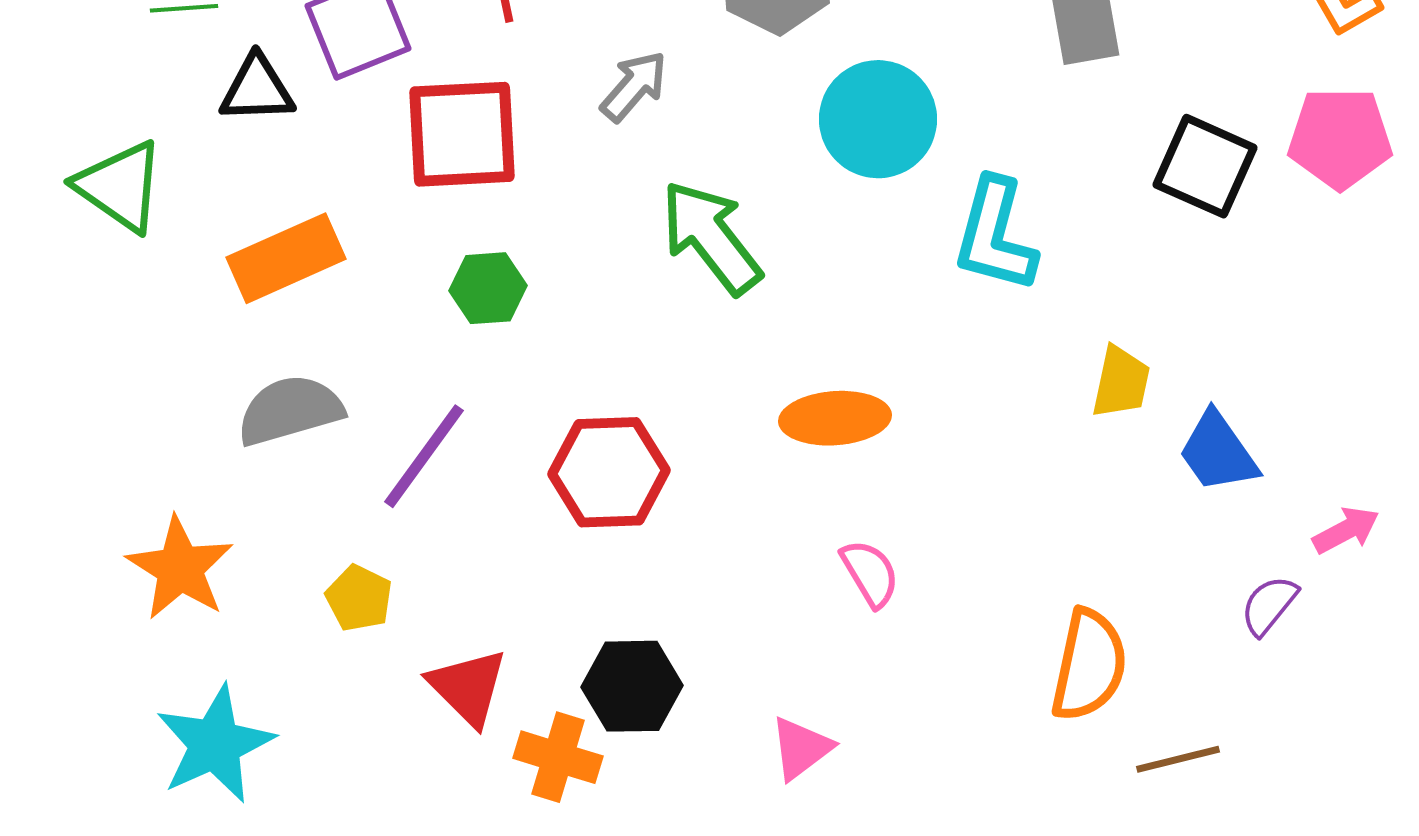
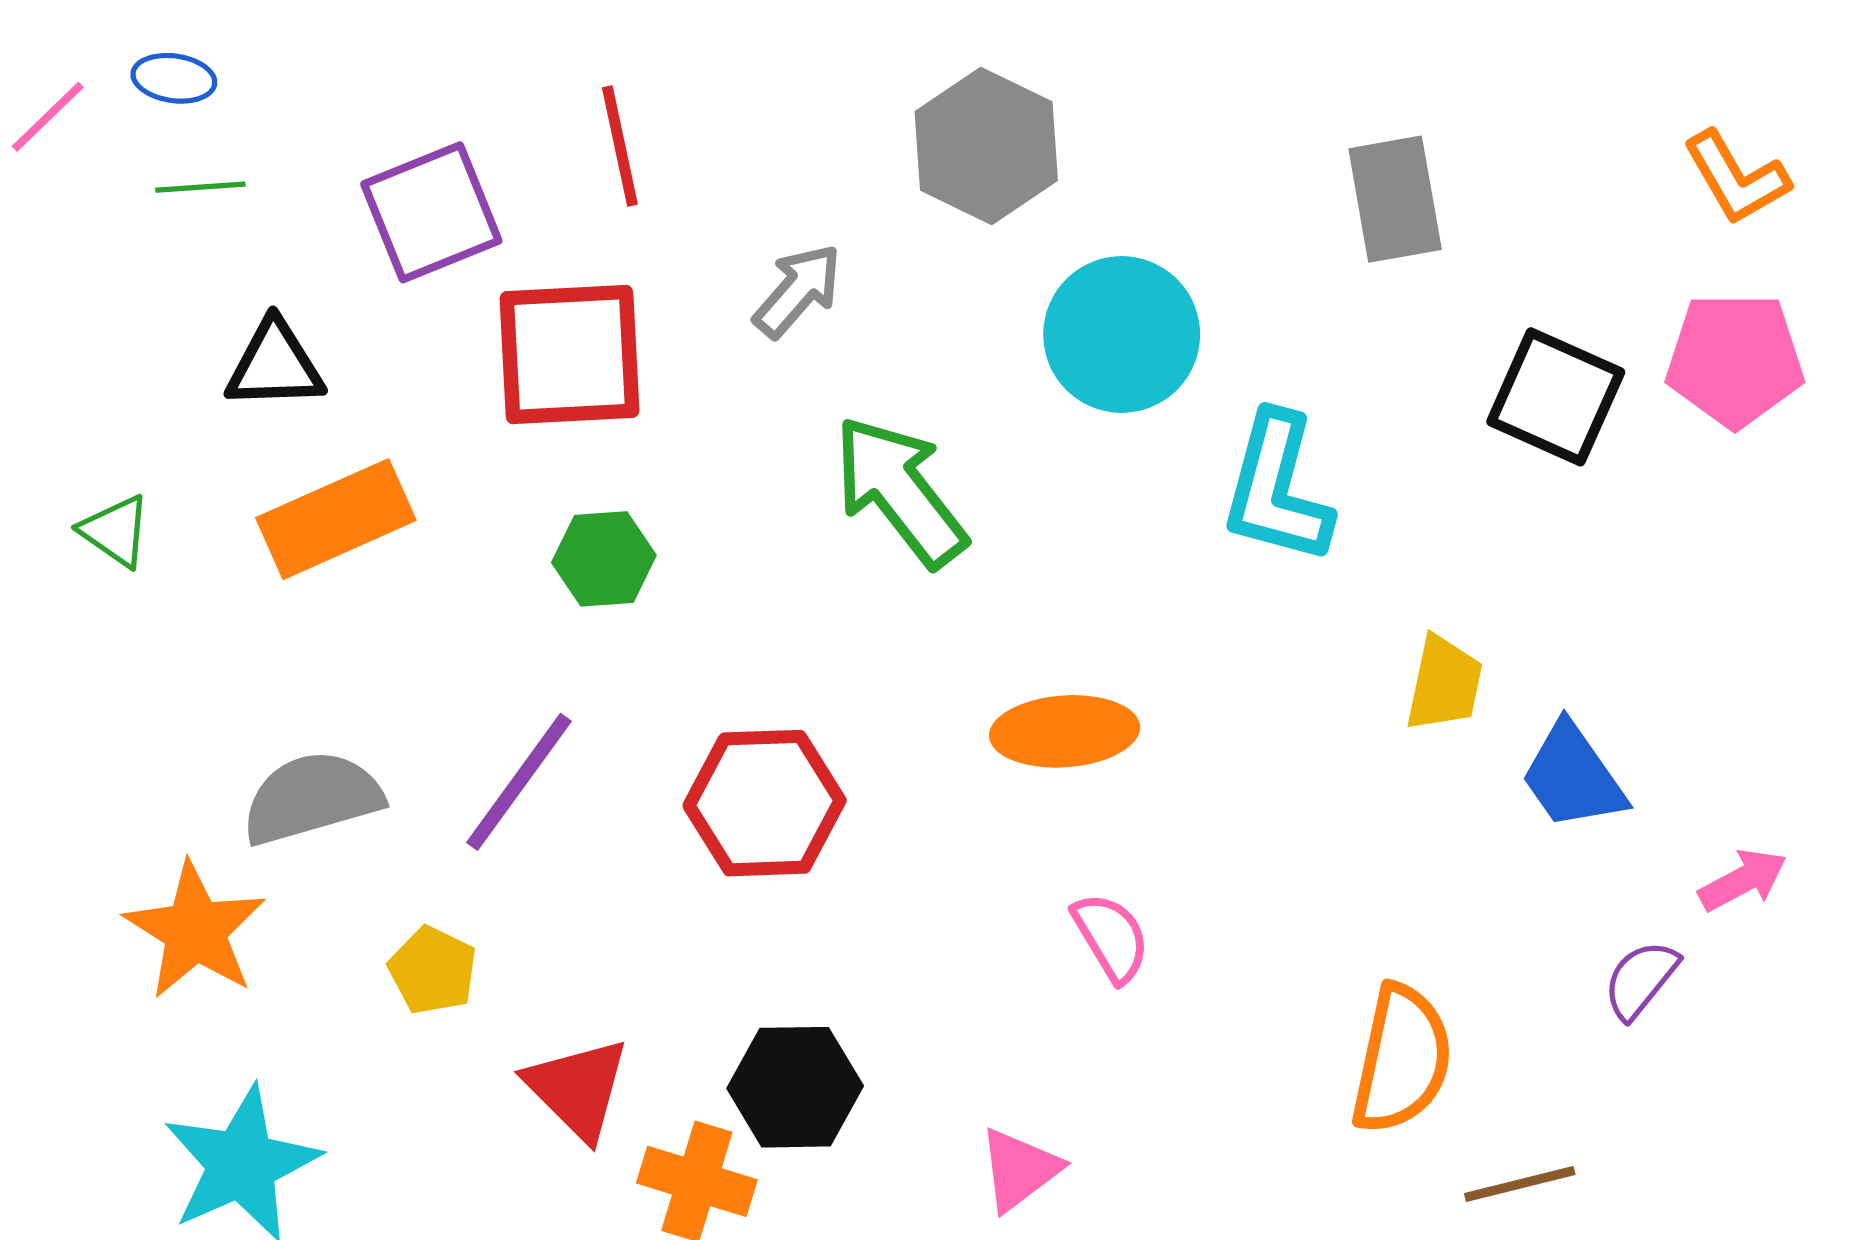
black triangle: (257, 89) -> (275, 365), moved
green triangle: (120, 186) -> (115, 531), moved, size x0.6
gray semicircle: (290, 410) -> (312, 798), moved

